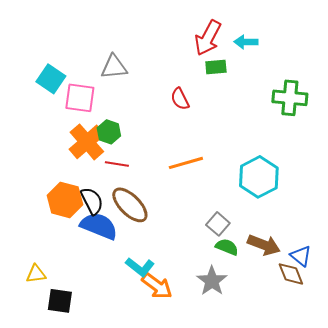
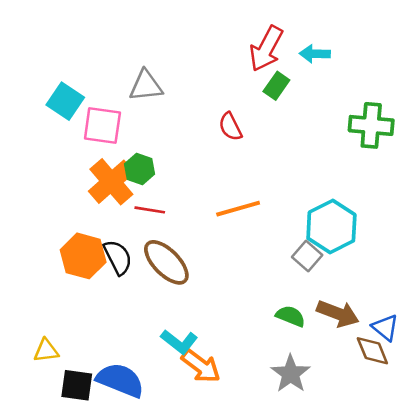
green rectangle: (216, 67) -> (276, 86), turned -50
gray square: (218, 224) -> (307, 256), moved
blue semicircle: (99, 226) -> (120, 380), moved
gray star: (212, 281) -> (291, 374), moved

